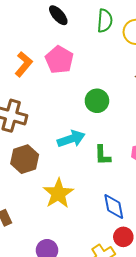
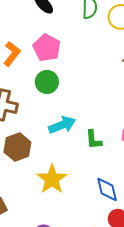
green circle: (97, 101) -> (47, 82), moved

